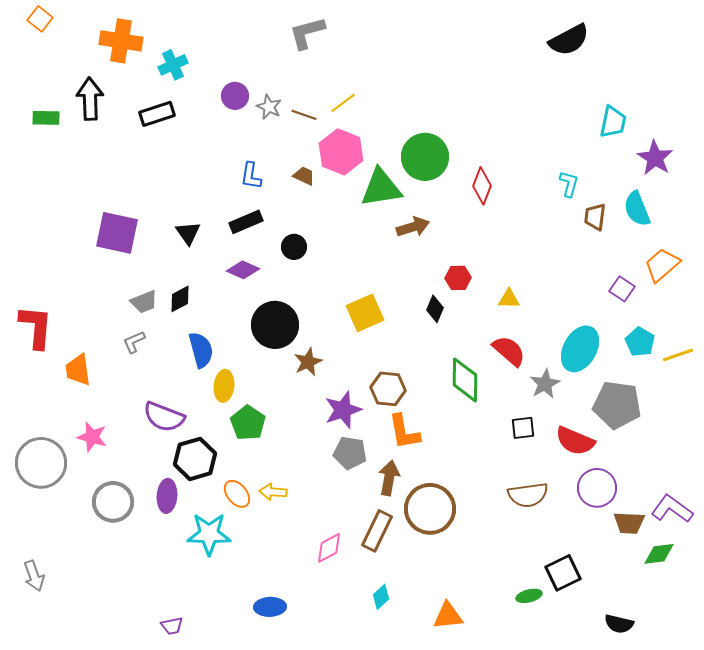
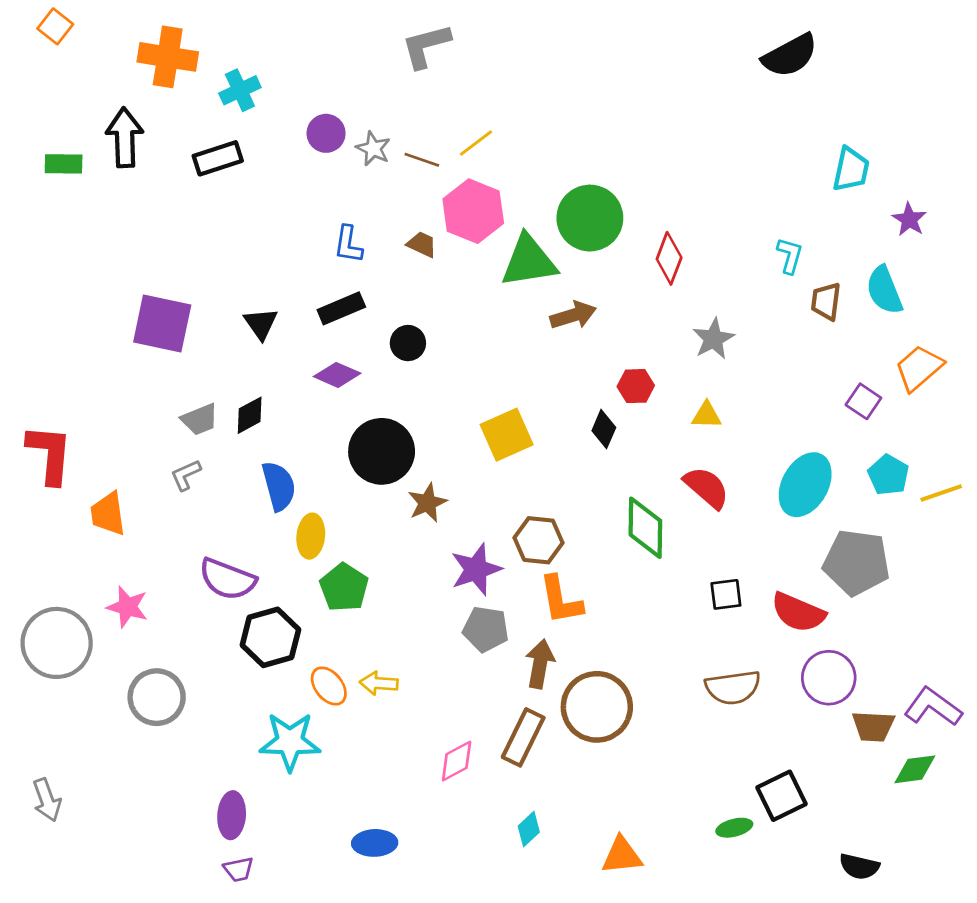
purple star: (655, 158) -> (909, 219), size x0.7
gray star: (545, 384) -> (713, 339), moved
purple ellipse: (167, 496) -> (232, 815), moved

